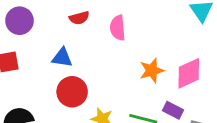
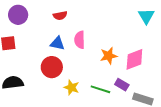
pink semicircle: (118, 28) -> (80, 40), moved
blue triangle: (62, 58) -> (57, 43), moved

